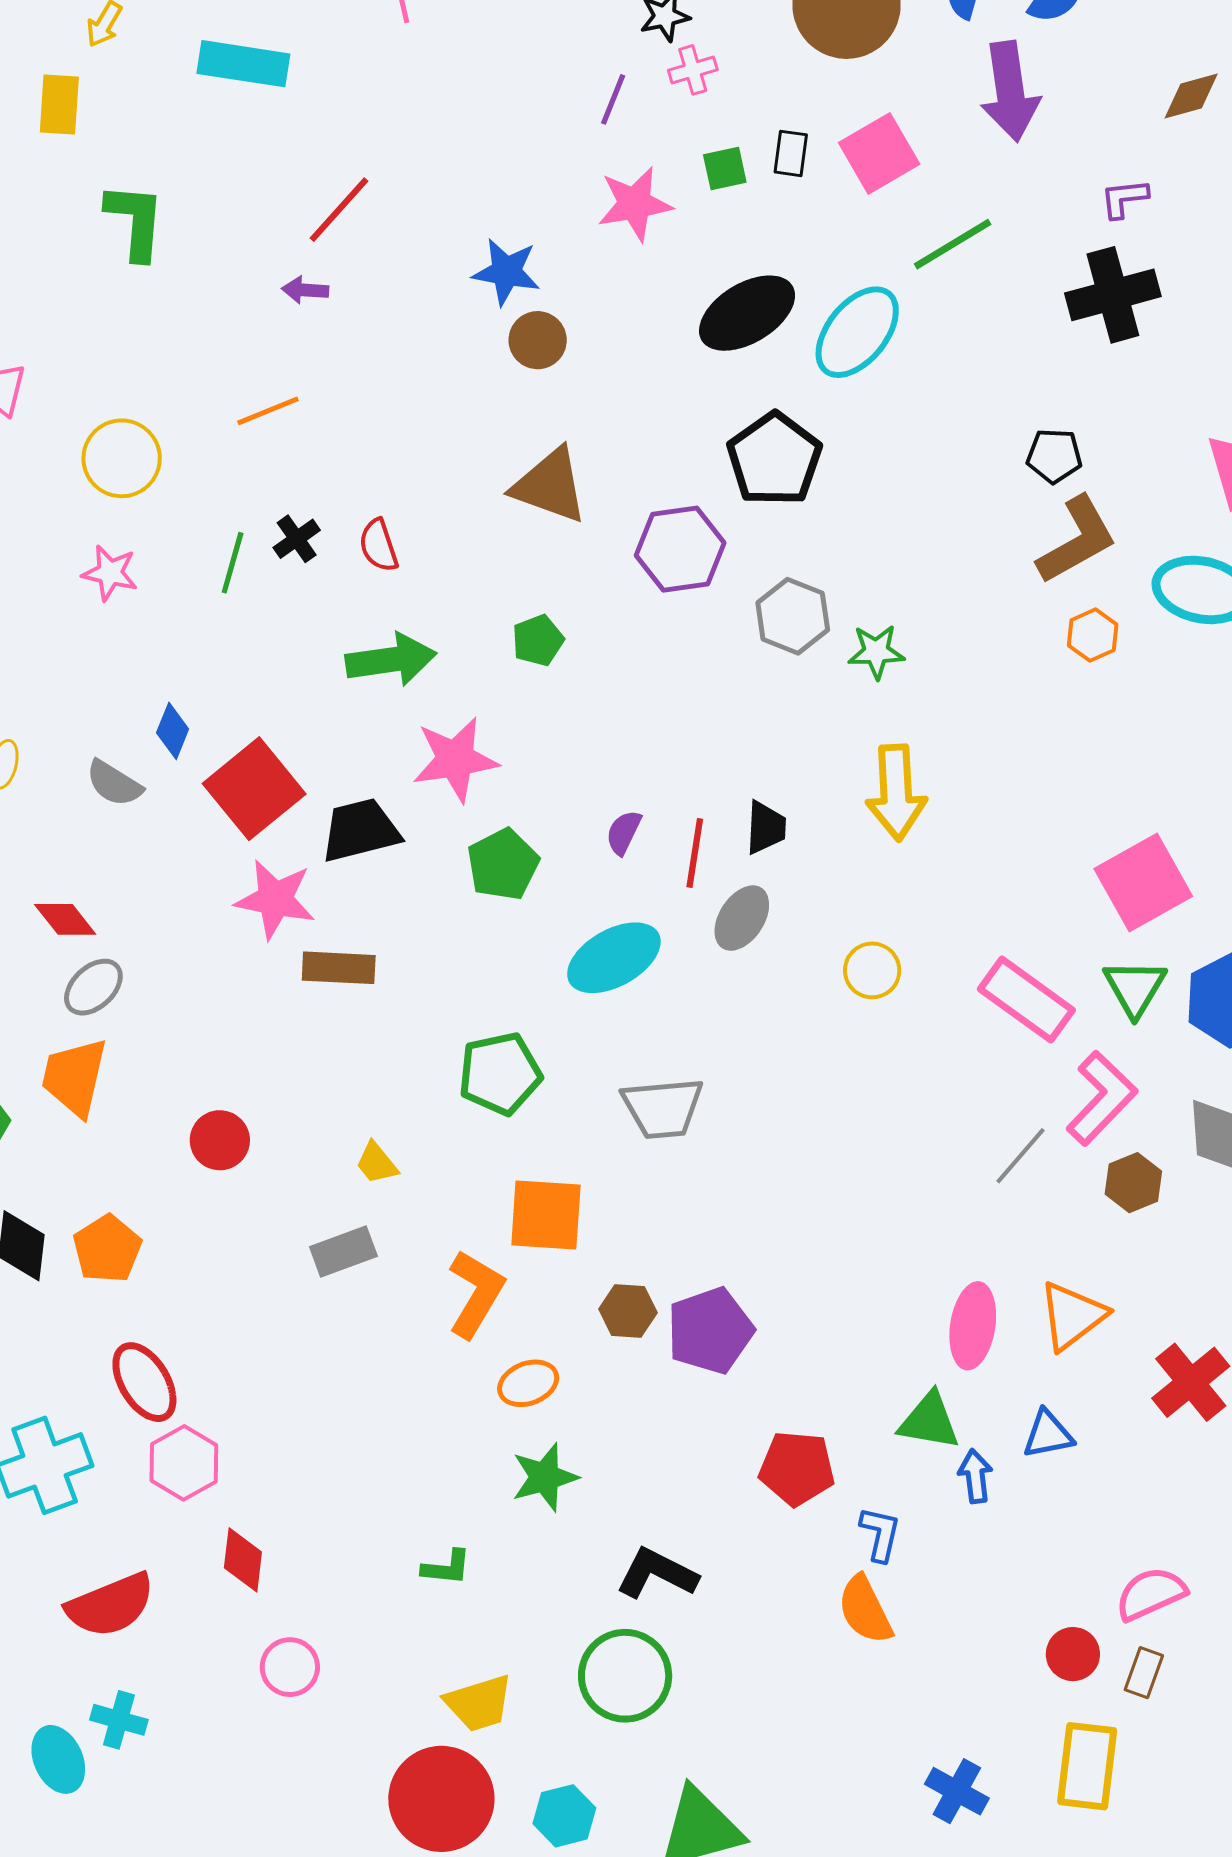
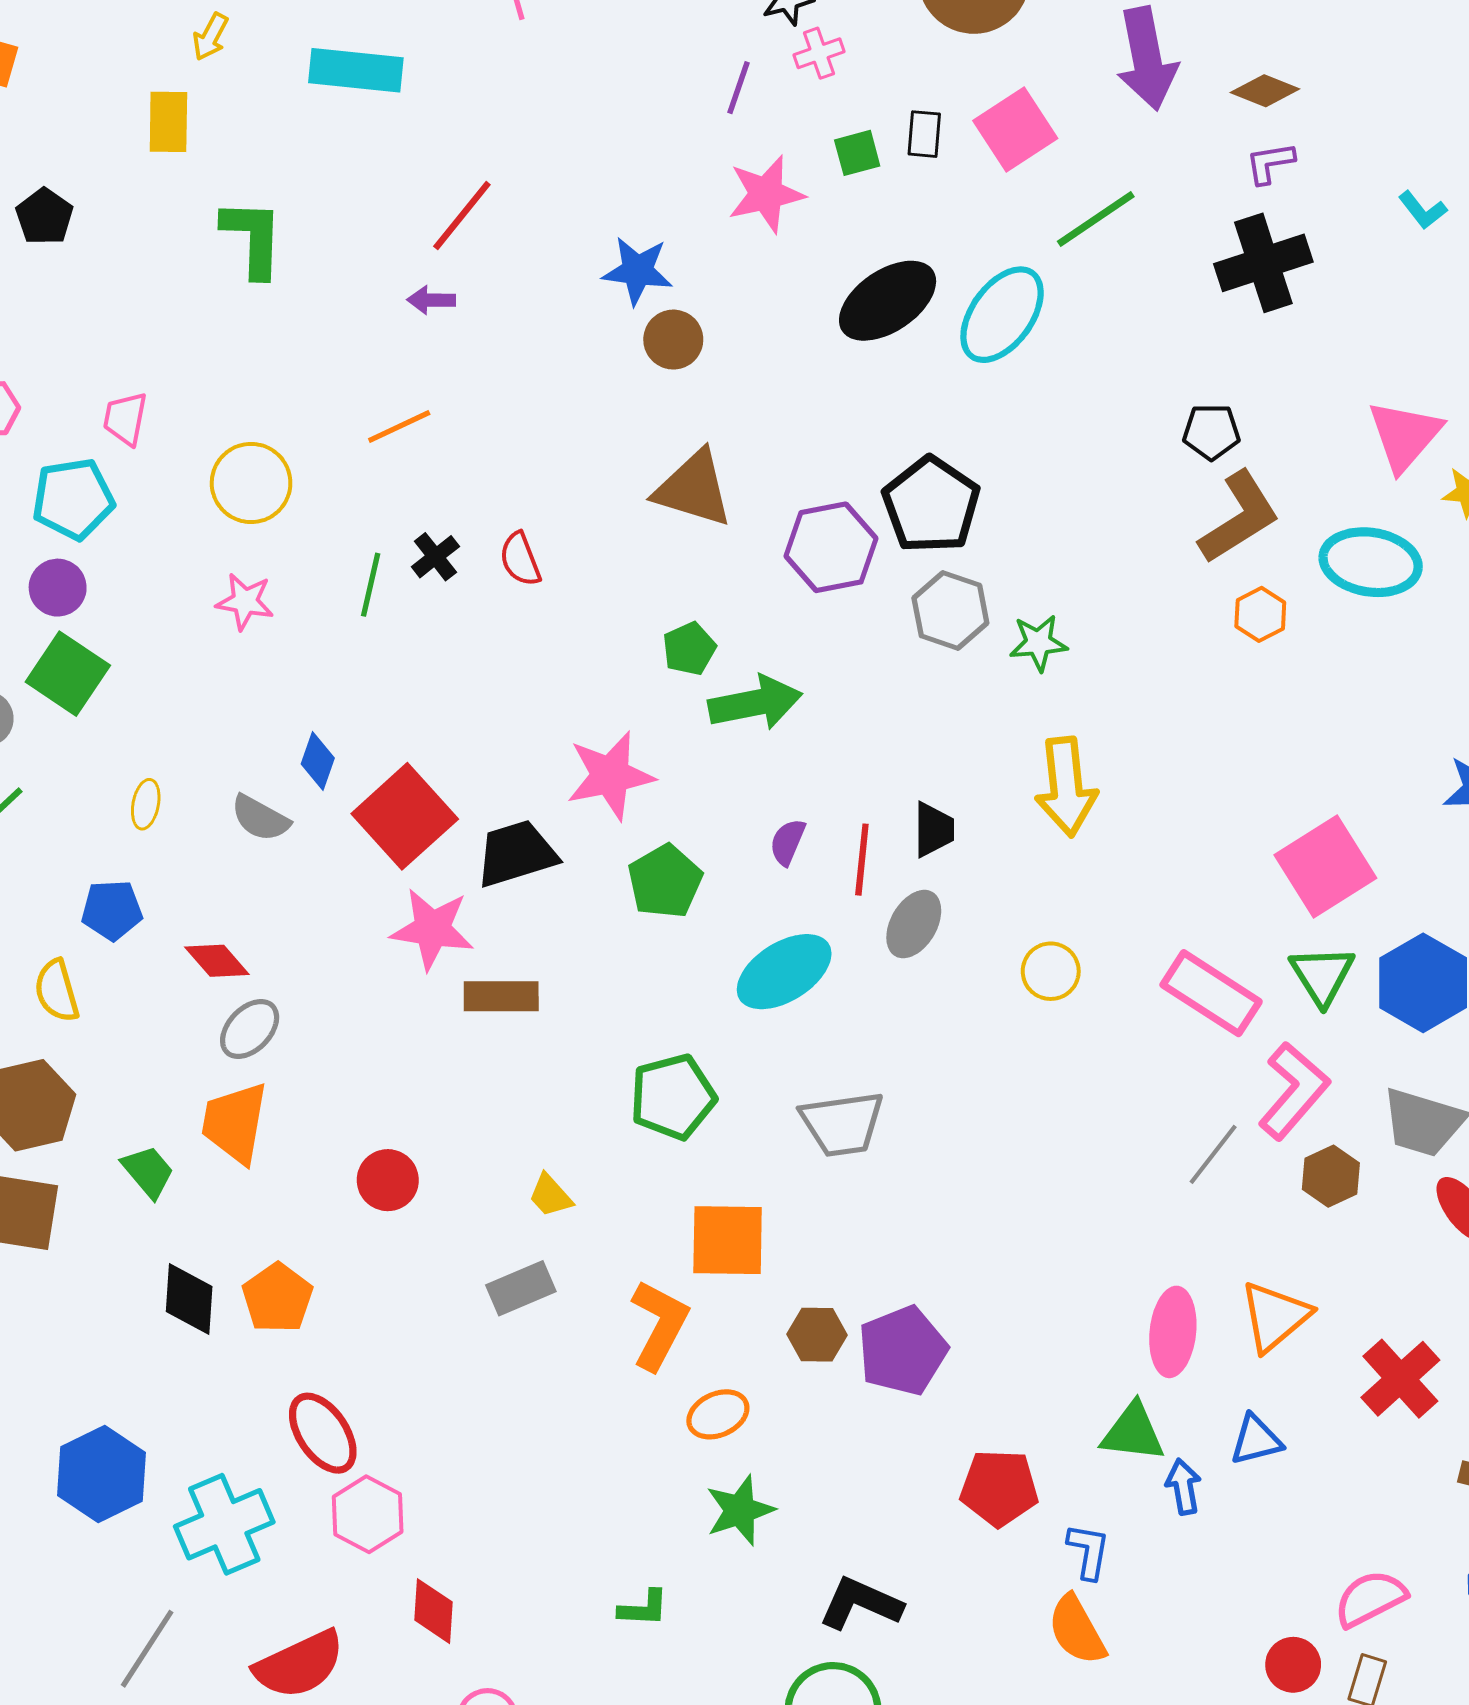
brown diamond: (1191, 96) -> (1265, 91), moved, turned 40
black pentagon: (774, 459) -> (931, 505), moved
green arrow: (391, 660) -> (755, 703), moved

